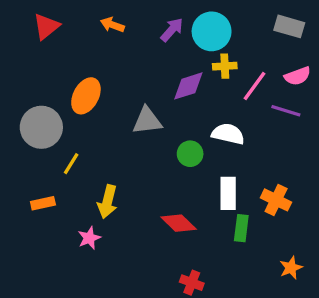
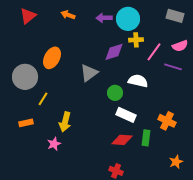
purple arrow: (172, 30) -> (104, 18), turned -133
gray triangle: (147, 121) -> (89, 73), turned -30
white rectangle: (228, 193) -> (126, 115), moved, turned -66
red diamond: (179, 223) -> (122, 140), moved, turned -40

